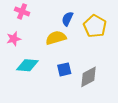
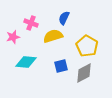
pink cross: (22, 11) -> (31, 23), moved
yellow pentagon: (95, 26) -> (87, 46), moved

